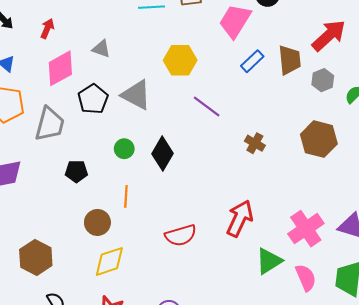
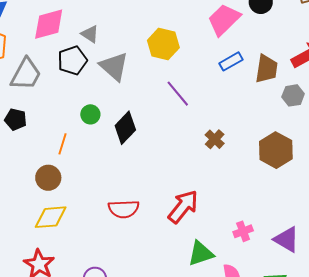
gray triangle: (101, 49) -> (90, 34), moved
black pentagon: (76, 171) -> (16, 119), moved
orange line: (126, 196) -> (63, 144), moved
pink cross: (306, 229) -> (243, 231), size x0.6

